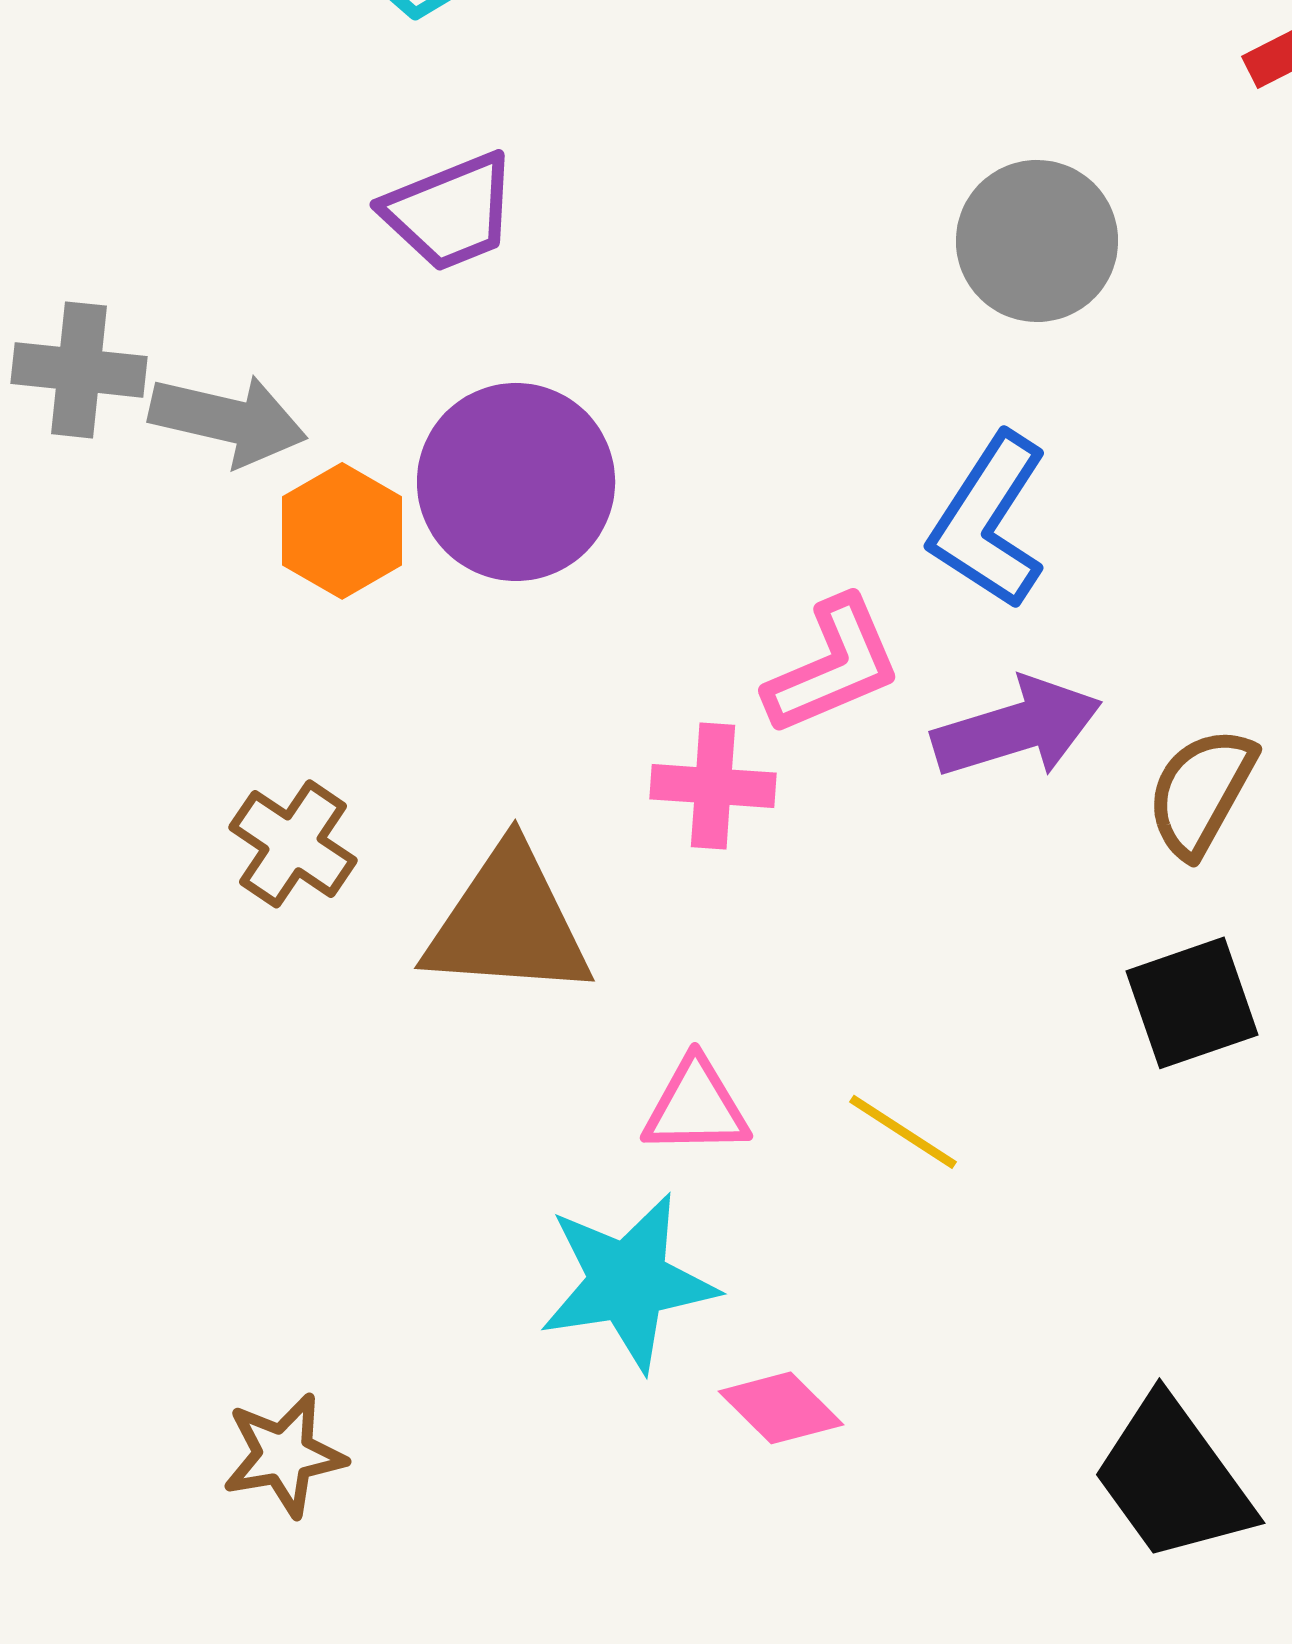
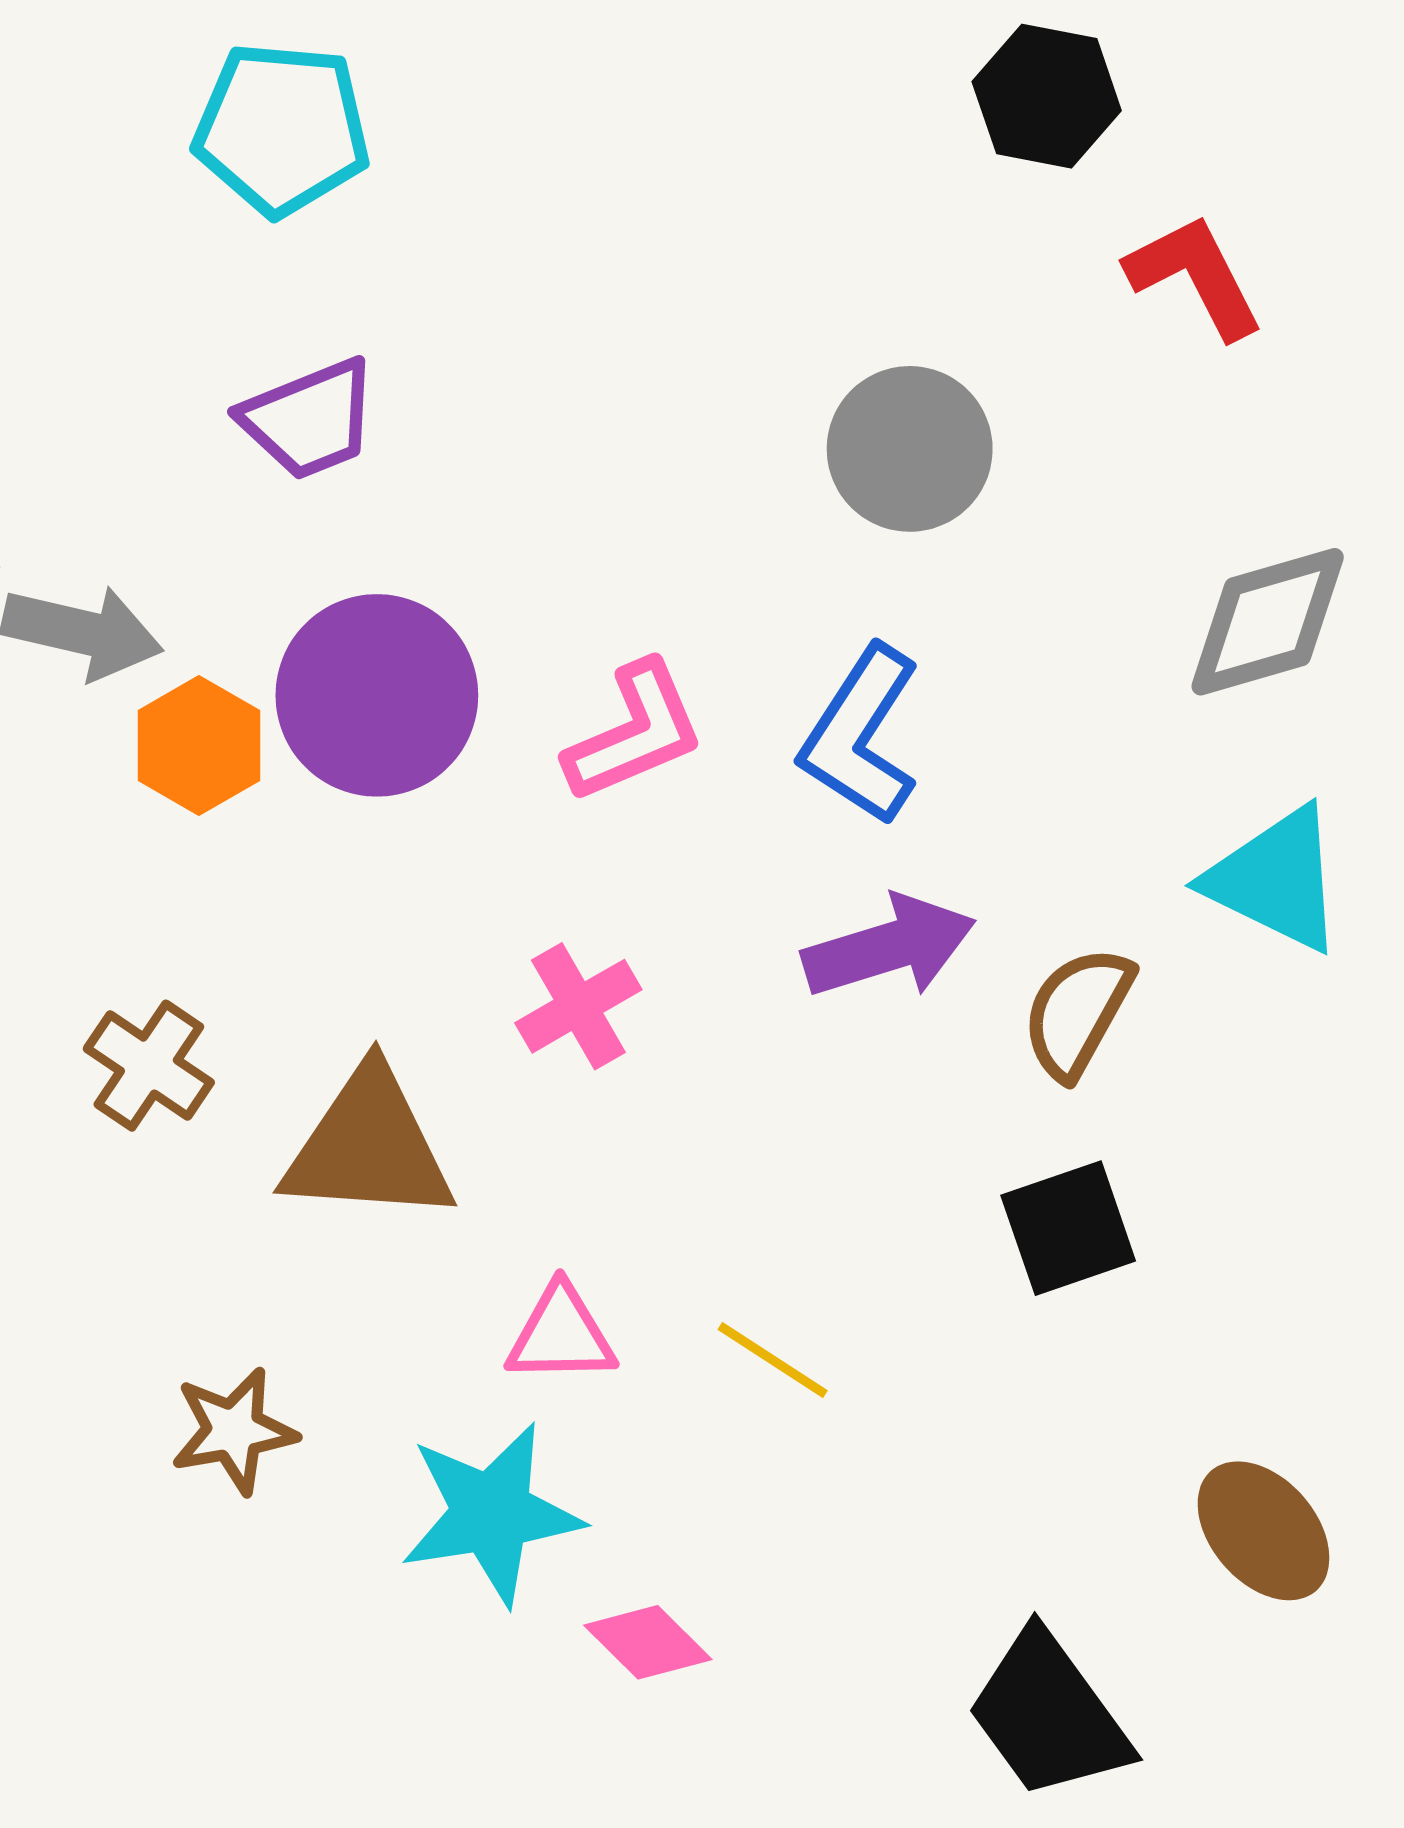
pink L-shape: (833, 666) -> (635, 732), moved
pink cross: (713, 786) -> (578, 1006), turned -34
brown star: (284, 1455) -> (234, 1431), moved

